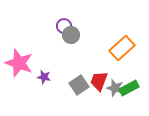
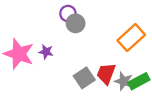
purple star: (44, 77) -> (46, 52), moved

